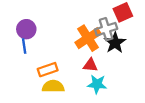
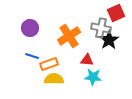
gray cross: (106, 29) -> (101, 28), turned 30
orange cross: (88, 38) -> (69, 36), moved
blue line: (24, 46) -> (32, 56), moved, turned -64

